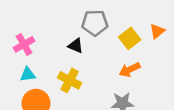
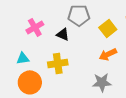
pink cross: (24, 44) -> (35, 27), moved
yellow cross: (70, 80) -> (58, 63), turned -36

